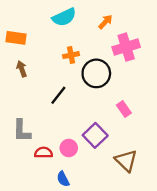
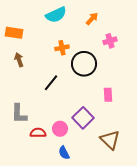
pink cross: (126, 47) -> (110, 41), size x0.6
pink rectangle: (124, 109) -> (108, 95), turned 32
blue semicircle: (63, 179) -> (64, 153), moved

